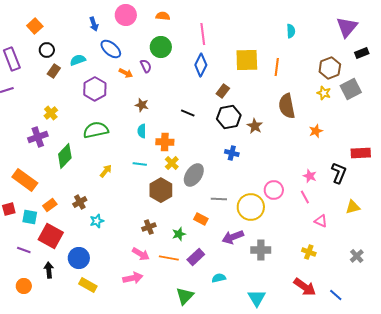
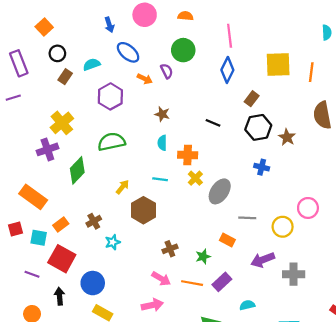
yellow cross: (51, 113) -> (62, 123), size x1.5
brown hexagon: (161, 190) -> (143, 210), moved
yellow circle: (251, 207) -> (283, 227), size x0.7

